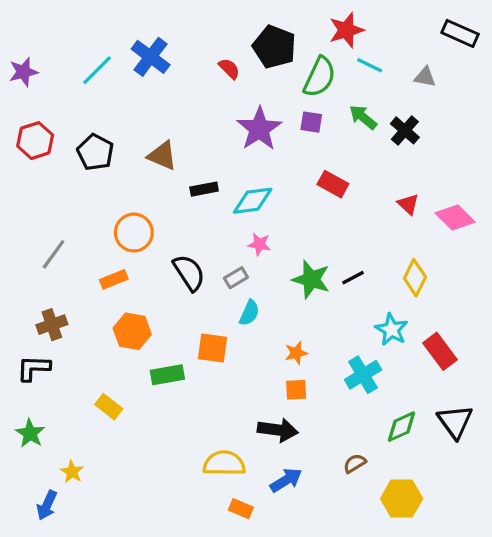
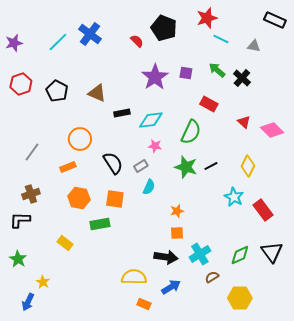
green semicircle: (320, 77) -> (191, 132), moved
red rectangle: (333, 184) -> (209, 104), moved
orange square: (212, 348) -> (115, 199), moved
cyan cross: (363, 375) -> (200, 254), moved

